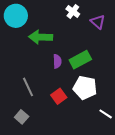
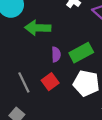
red square: (59, 96) -> (50, 82), moved

